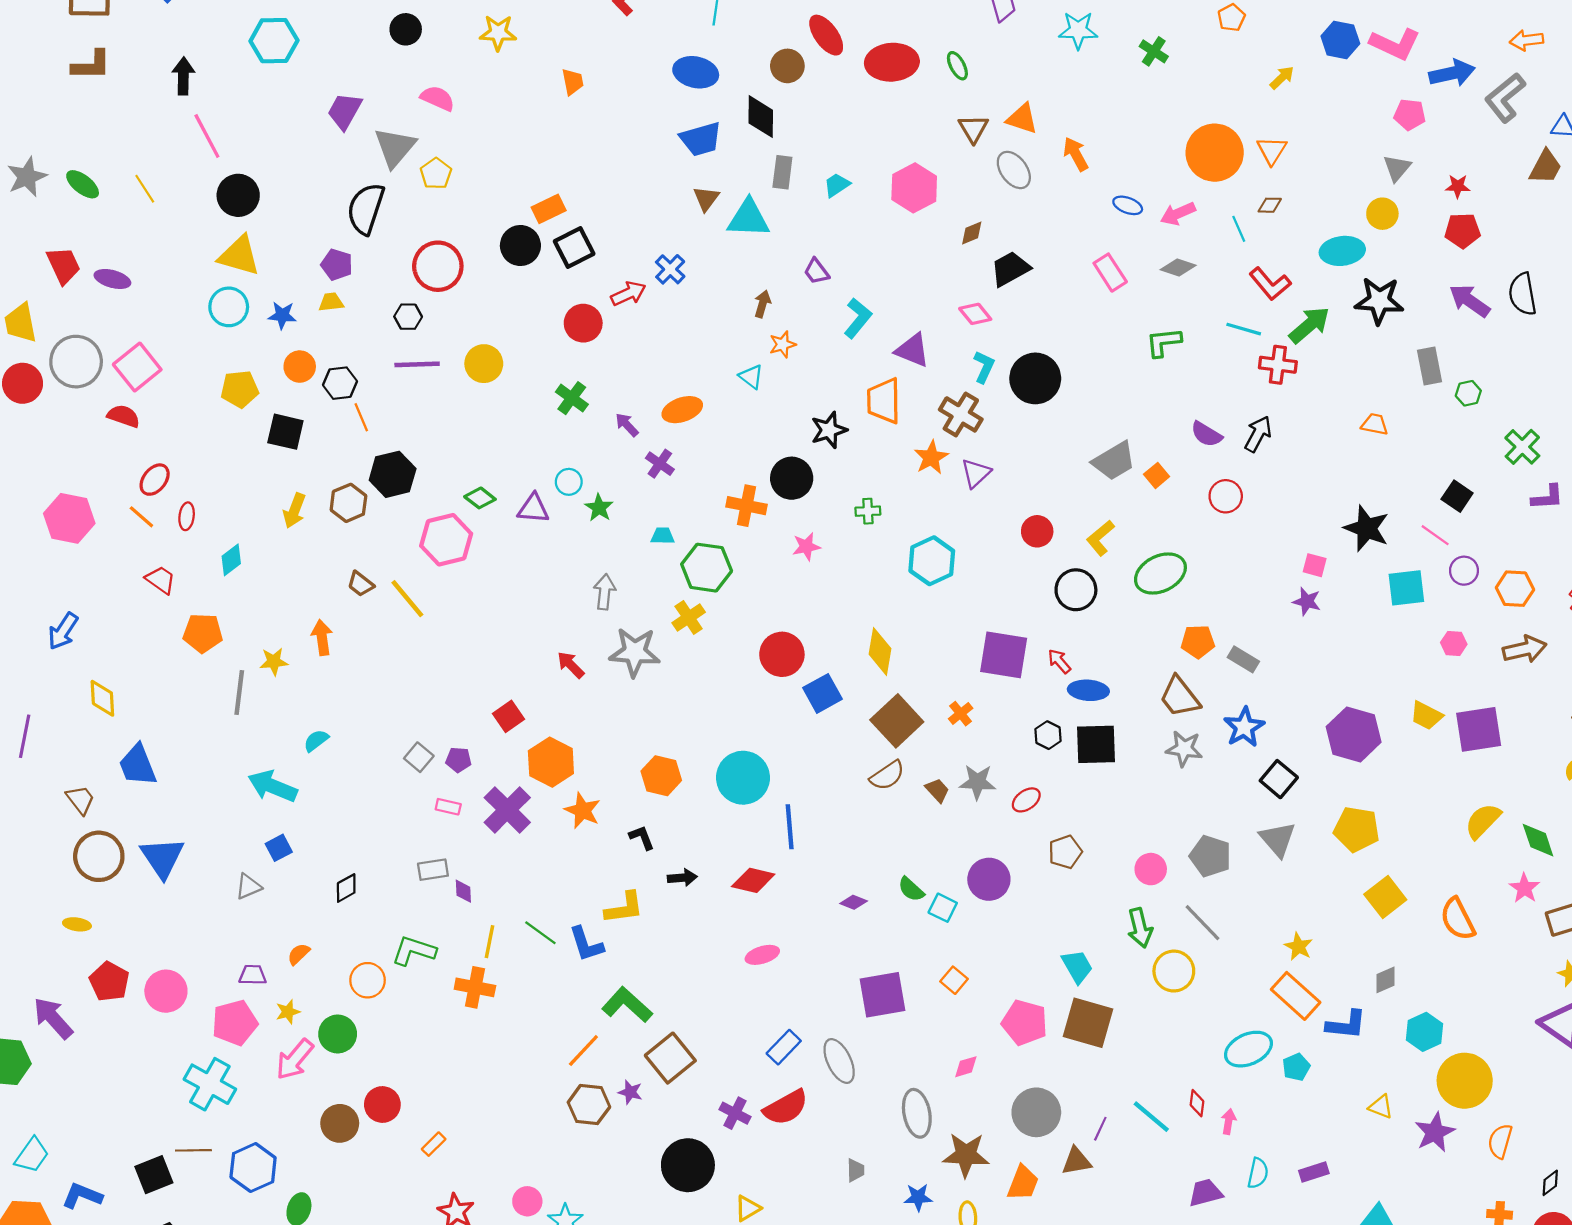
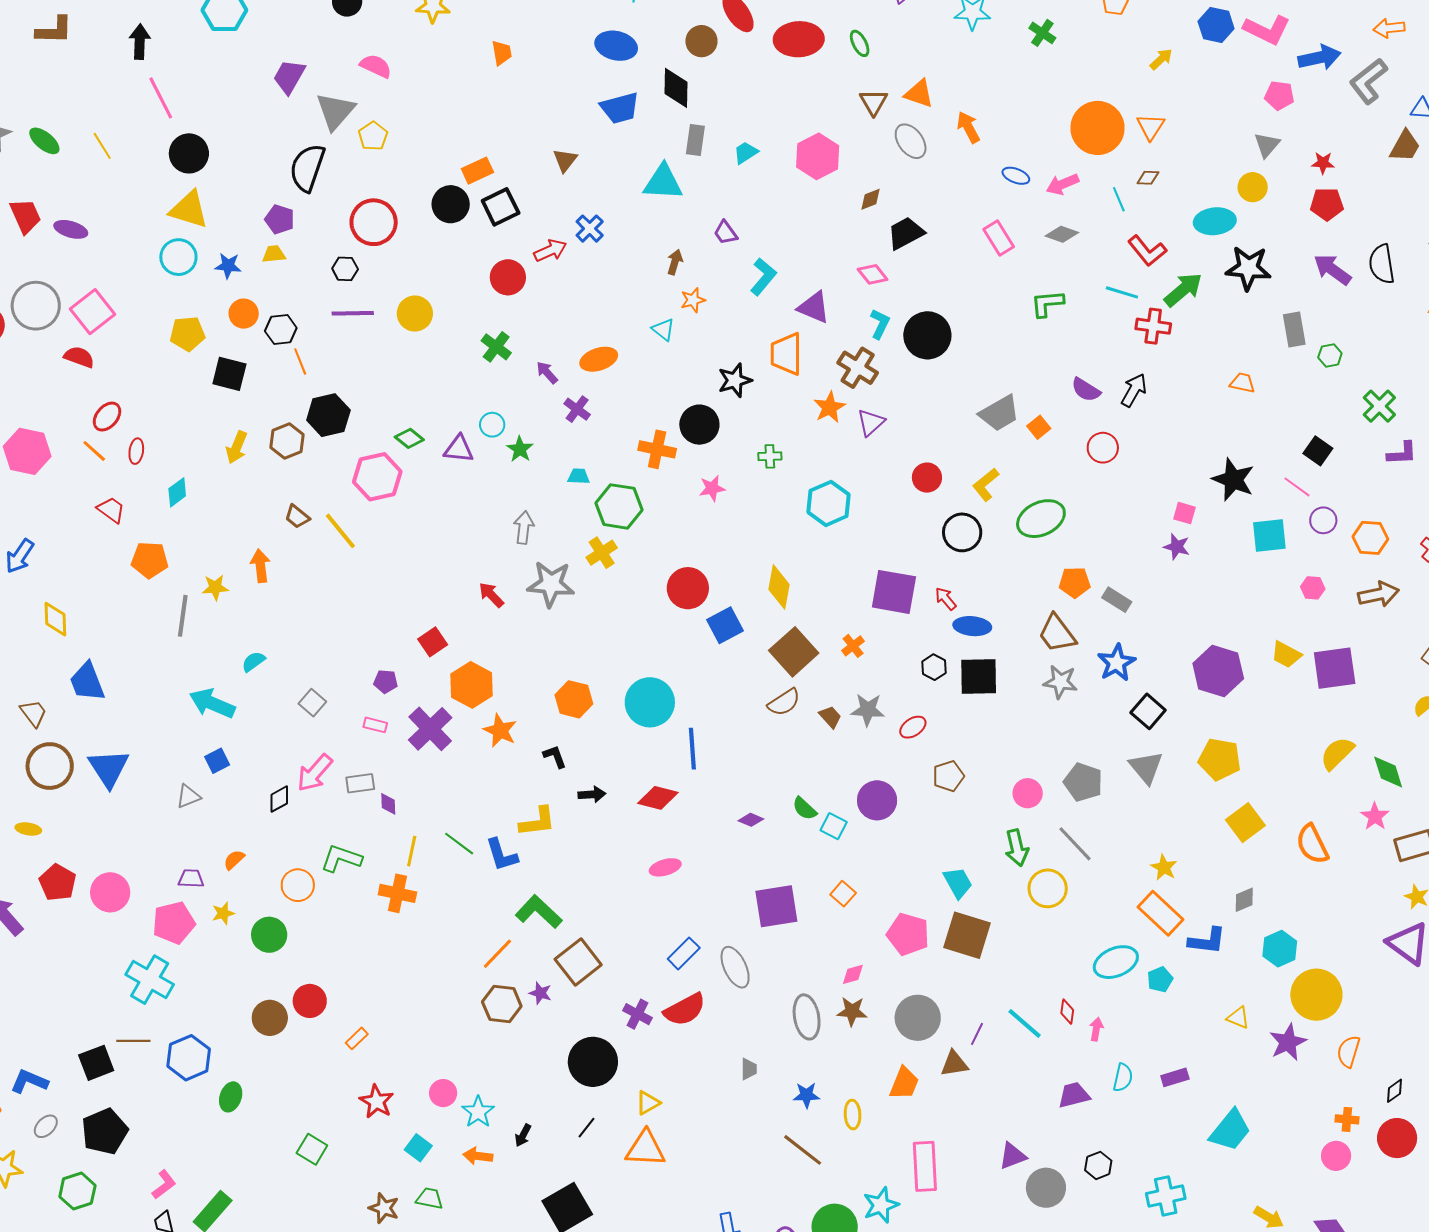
brown triangle: (706, 199) -> (565, 160), moved
gray square: (419, 757) -> (312, 703), moved
pink arrow: (295, 1059) -> (315, 773), moved
brown star: (966, 1155) -> (852, 1011), moved, size x0.7

